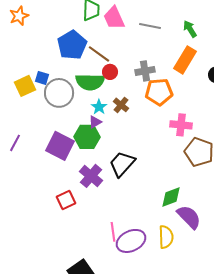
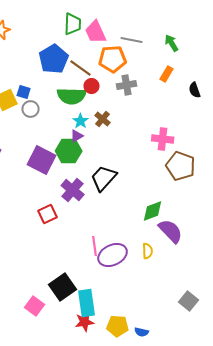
orange rectangle: (185, 60) -> (167, 74), size x0.6
orange pentagon: (159, 92) -> (113, 59), moved
gray circle: (59, 93) -> (31, 109), moved, size x0.6
yellow semicircle: (166, 237) -> (148, 251), size x0.7

